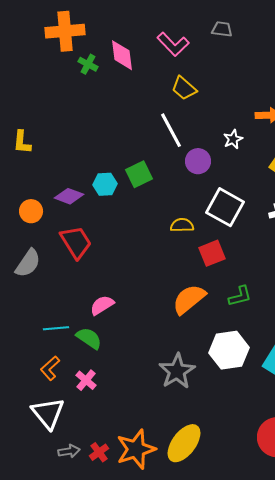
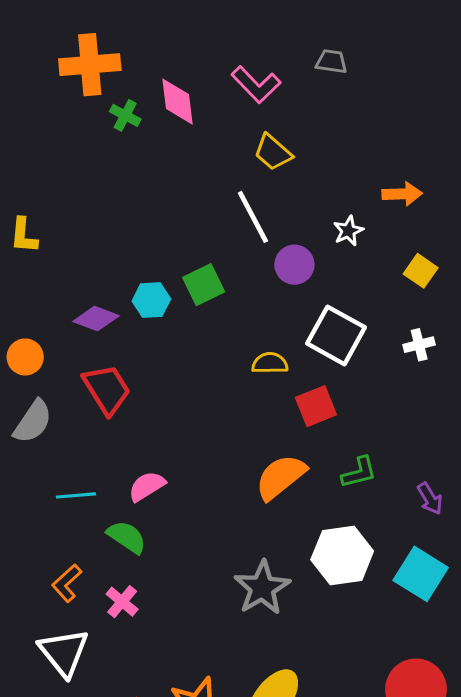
orange circle: (31, 211) -> (25, 357), moved
cyan line: (56, 328) -> (76, 495), moved

